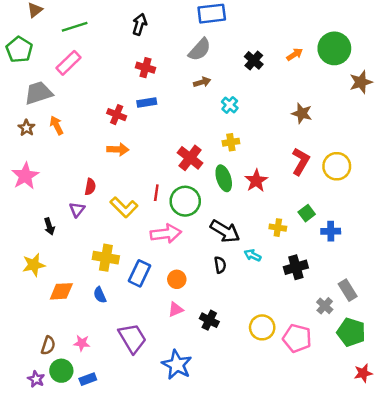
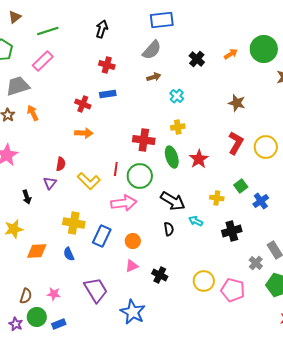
red cross: (190, 158) -> (144, 140), turned -30
blue cross: (331, 231) -> (261, 201), turned -35

